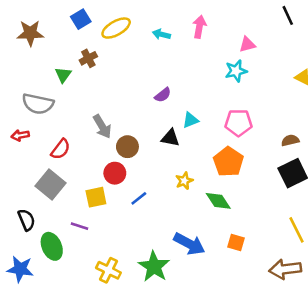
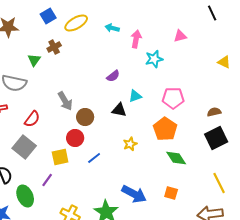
pink arrow: (199, 27) -> (136, 39), moved
cyan star: (236, 71) -> (154, 59), moved
green diamond: (218, 201) -> (176, 158), moved
purple line: (79, 226) -> (47, 180), turned -72

